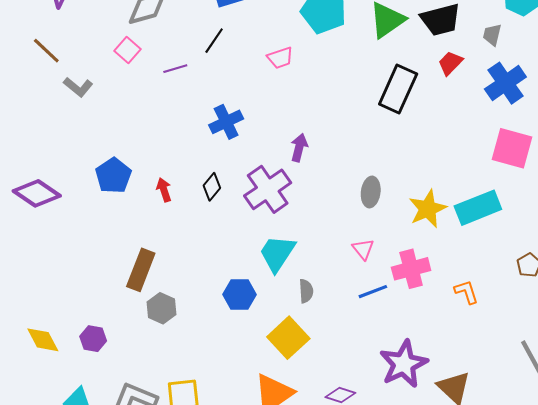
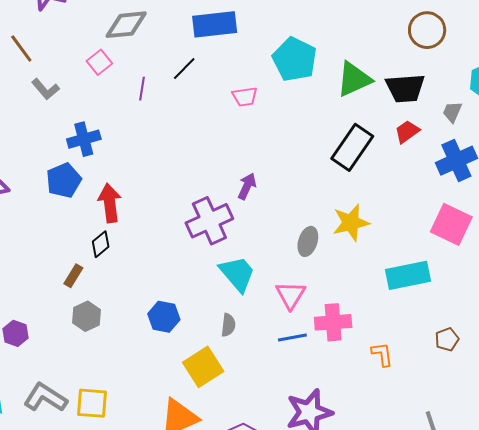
purple line: (175, 69) -> (142, 89), turned -75
blue cross: (226, 122) -> (84, 139), moved
black diamond: (212, 187) -> (101, 244), moved
red arrow: (164, 190) -> (110, 203), size x1.6
yellow star: (428, 209) -> (351, 223), moved
pink triangle: (363, 249) -> (291, 295), size x1.4
cyan trapezoid: (277, 253) -> (237, 274), moved, turned 96
brown rectangle: (141, 270) -> (73, 276), size x0.6

